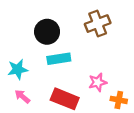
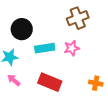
black circle: (47, 32) -> (22, 29), moved
pink star: (98, 82) -> (72, 48), moved

